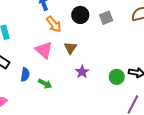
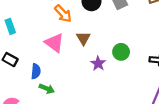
green circle: (117, 77) -> (121, 52), moved
green arrow: (45, 84) -> (47, 89), moved

